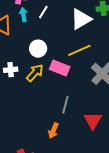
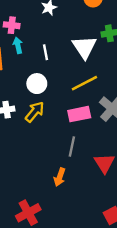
white line: (43, 12) -> (45, 52), moved, turned -40
white triangle: (81, 19) -> (84, 47), turned -30
pink rectangle: (60, 68) -> (79, 114), moved, turned -30

